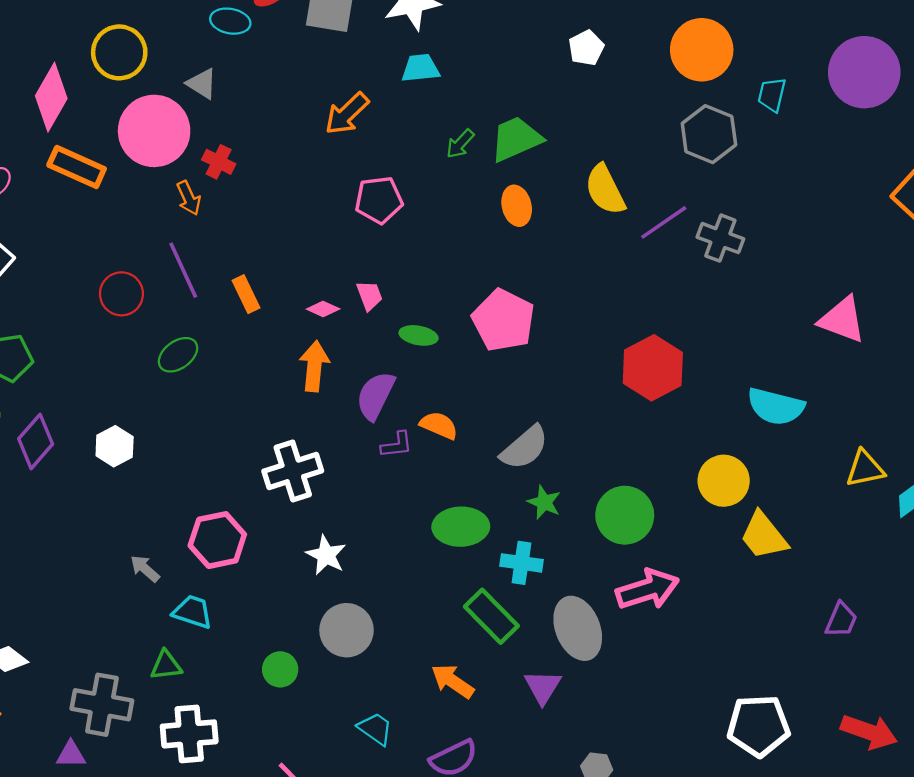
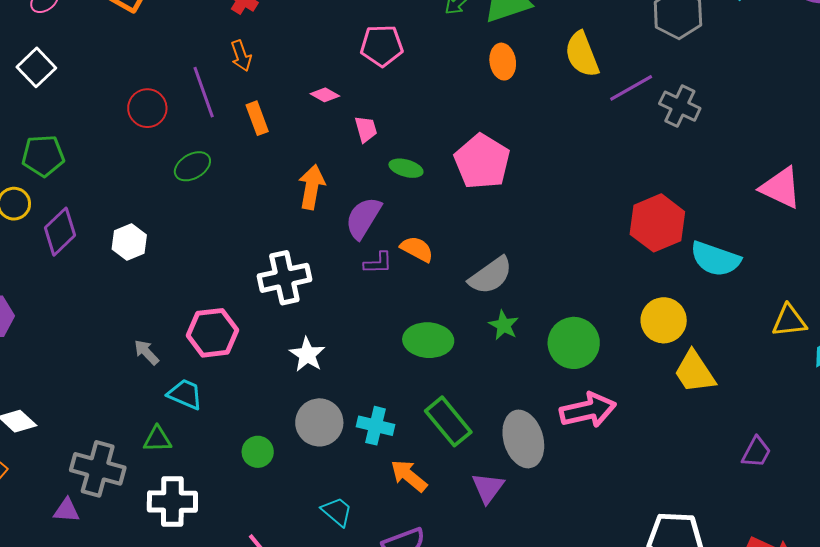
orange arrow: (189, 198) -> (241, 56), moved
pink diamond: (323, 309) -> (325, 95), moved
red hexagon: (653, 368) -> (657, 223), moved
cyan cross: (521, 563) -> (376, 426), moved

